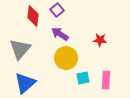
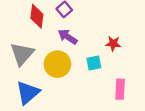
yellow circle: (66, 58) -> (57, 64), moved
cyan square: (83, 78) -> (94, 63), moved

